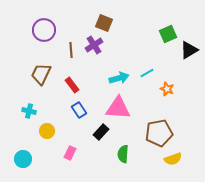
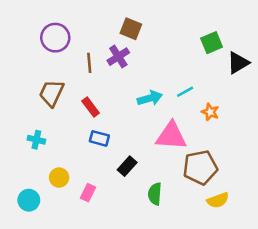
pink triangle: (118, 108) -> (171, 136), moved
blue rectangle: (79, 110) -> (99, 138), turned -42
yellow circle: (47, 131) -> (59, 178), moved

